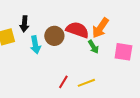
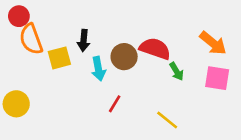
orange arrow: (100, 28) -> (213, 43), moved, turned -85
red line: (63, 82) -> (115, 104), moved
yellow line: (86, 83) -> (167, 120), turned 60

